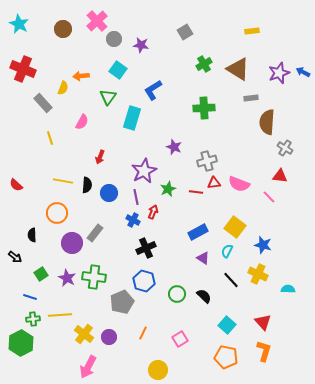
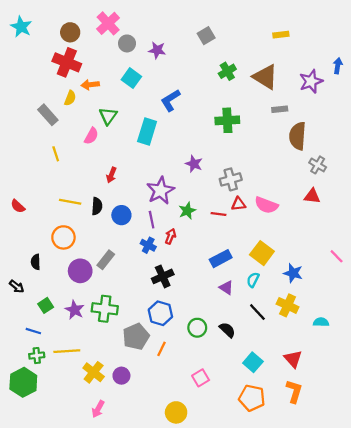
red cross: (23, 69) -> (67, 62), moved
blue arrow: (303, 72) -> (338, 66), moved, turned 72
green triangle: (108, 97) -> (108, 116), moved
pink line: (269, 197) -> (337, 256), moved
orange line: (143, 333) -> (162, 349), moved
pink arrow: (88, 367) -> (98, 409), size x0.7

